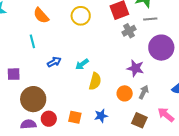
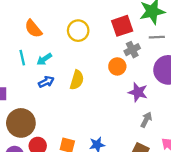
cyan arrow: (82, 64) -> (44, 59), moved
yellow semicircle: (95, 81) -> (77, 80), moved
orange circle: (125, 93) -> (117, 66), moved

